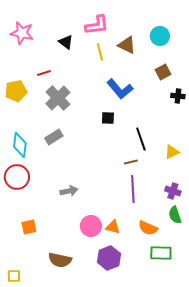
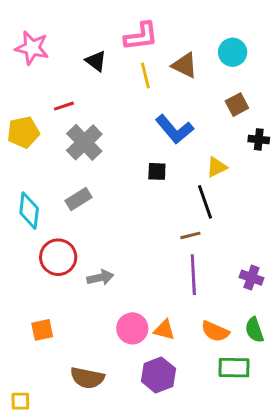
yellow triangle: (172, 152) -> (217, 167), moved
red circle: (17, 177) -> (58, 257), moved
green semicircle: (175, 215) -> (254, 330), moved

